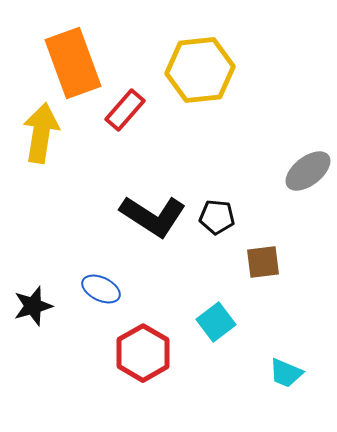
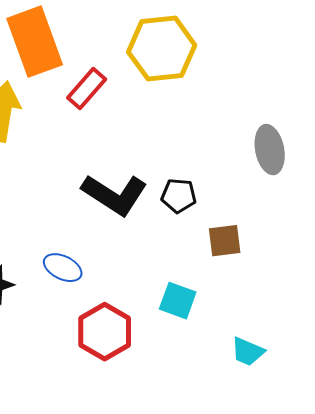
gray ellipse: (308, 171) -> (270, 150), turned -63
cyan square: (216, 322) -> (178, 301), turned -33

